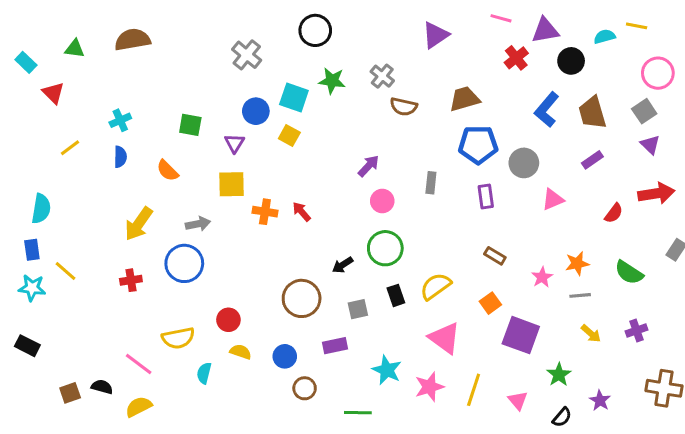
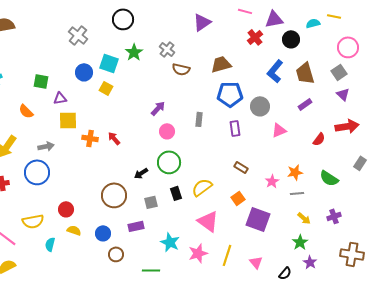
green star: (332, 81) -> (134, 52), turned 30
purple triangle: (235, 143) -> (60, 98), moved, turned 48
green star: (559, 375) -> (300, 242), moved

